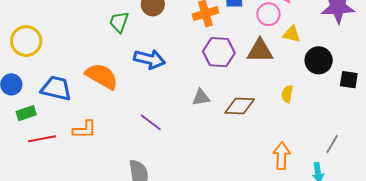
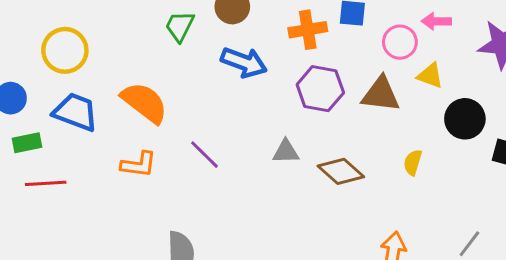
yellow circle: (26, 41) -> (65, 50), moved
blue arrow: (149, 59) -> (244, 62), moved
brown diamond: (240, 106) -> (341, 171), turned 32
purple line: (151, 122) -> (205, 155), moved
orange L-shape: (84, 130) -> (139, 164), moved

